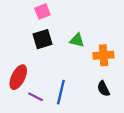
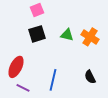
orange cross: (103, 55) -> (90, 37), moved, turned 36
purple line: (36, 97) -> (23, 88), moved

